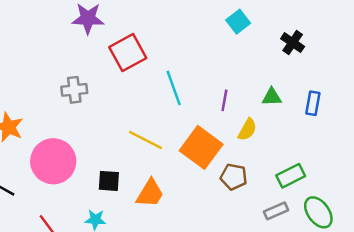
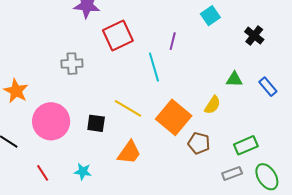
purple line: (224, 100) -> (173, 41), moved
blue rectangle: (313, 103) -> (268, 87), turned -54
black square: (109, 181) -> (96, 123), moved

